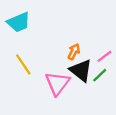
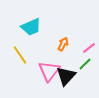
cyan trapezoid: (19, 22) -> (31, 27), moved
black triangle: (81, 70) -> (66, 76), moved, turned 35

